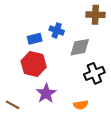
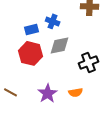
gray diamond: (80, 47) -> (60, 45), moved
purple star: (46, 93) -> (48, 93), moved

